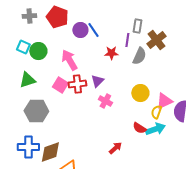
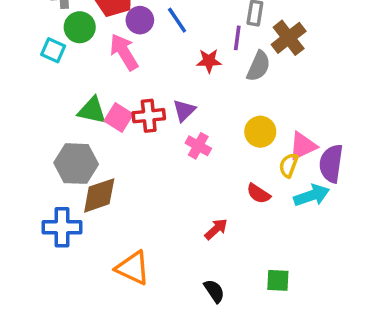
purple circle: (80, 30) -> (140, 20), moved
green circle: (38, 51) -> (80, 27), moved
pink arrow: (69, 60) -> (124, 52), moved
green triangle: (27, 80) -> (92, 110), moved, turned 30
cyan arrow: (155, 129) -> (312, 195), moved
brown diamond: (50, 152) -> (99, 195), moved

